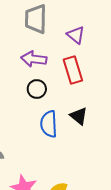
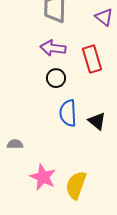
purple triangle: (76, 35) -> (104, 17), moved
black triangle: (79, 116) -> (97, 121), moved

